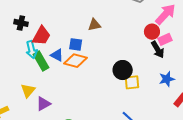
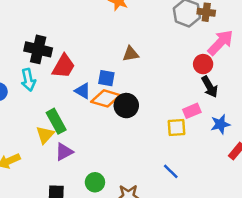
black cross: (21, 23) -> (38, 49), size x1.5
pink rectangle: (165, 39) -> (192, 111), moved
cyan arrow: (31, 50) -> (28, 80), moved
green rectangle: (41, 61) -> (56, 121), moved
black circle: (123, 70) -> (126, 106), moved

